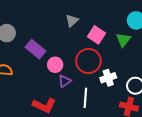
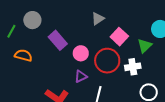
pink circle: (55, 65) -> (81, 53), moved
white cross: (108, 78) -> (133, 67), moved

